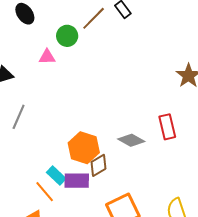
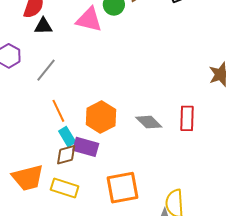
pink triangle: (47, 57) -> (89, 20), size x1.6
brown diamond: (98, 165) -> (66, 155), moved
orange line: (45, 192) -> (58, 111), moved

